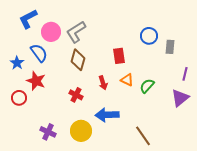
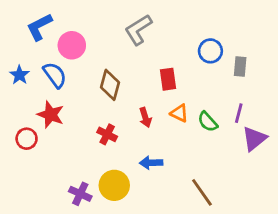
gray L-shape: (76, 32) -> (138, 30), moved
blue star: (17, 63) -> (19, 75), moved
purple line: (185, 74) -> (239, 113), moved
green semicircle: (147, 86) -> (208, 122), turned -84
blue arrow: (107, 115) -> (151, 163), size x0.7
purple cross: (48, 132) -> (80, 194), moved

